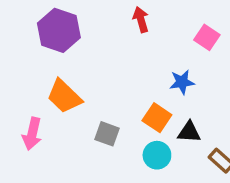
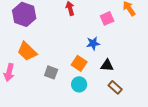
pink square: (207, 37) -> (107, 18), turned 32
black triangle: (189, 132) -> (107, 65), moved

